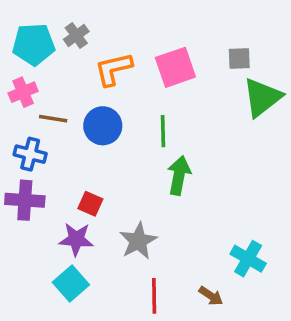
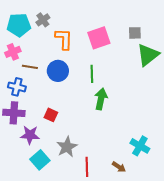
orange L-shape: (113, 69) -> (64, 39), turned 105
purple star: (76, 239) -> (30, 135), moved
gray star: (138, 241) -> (67, 147), moved

